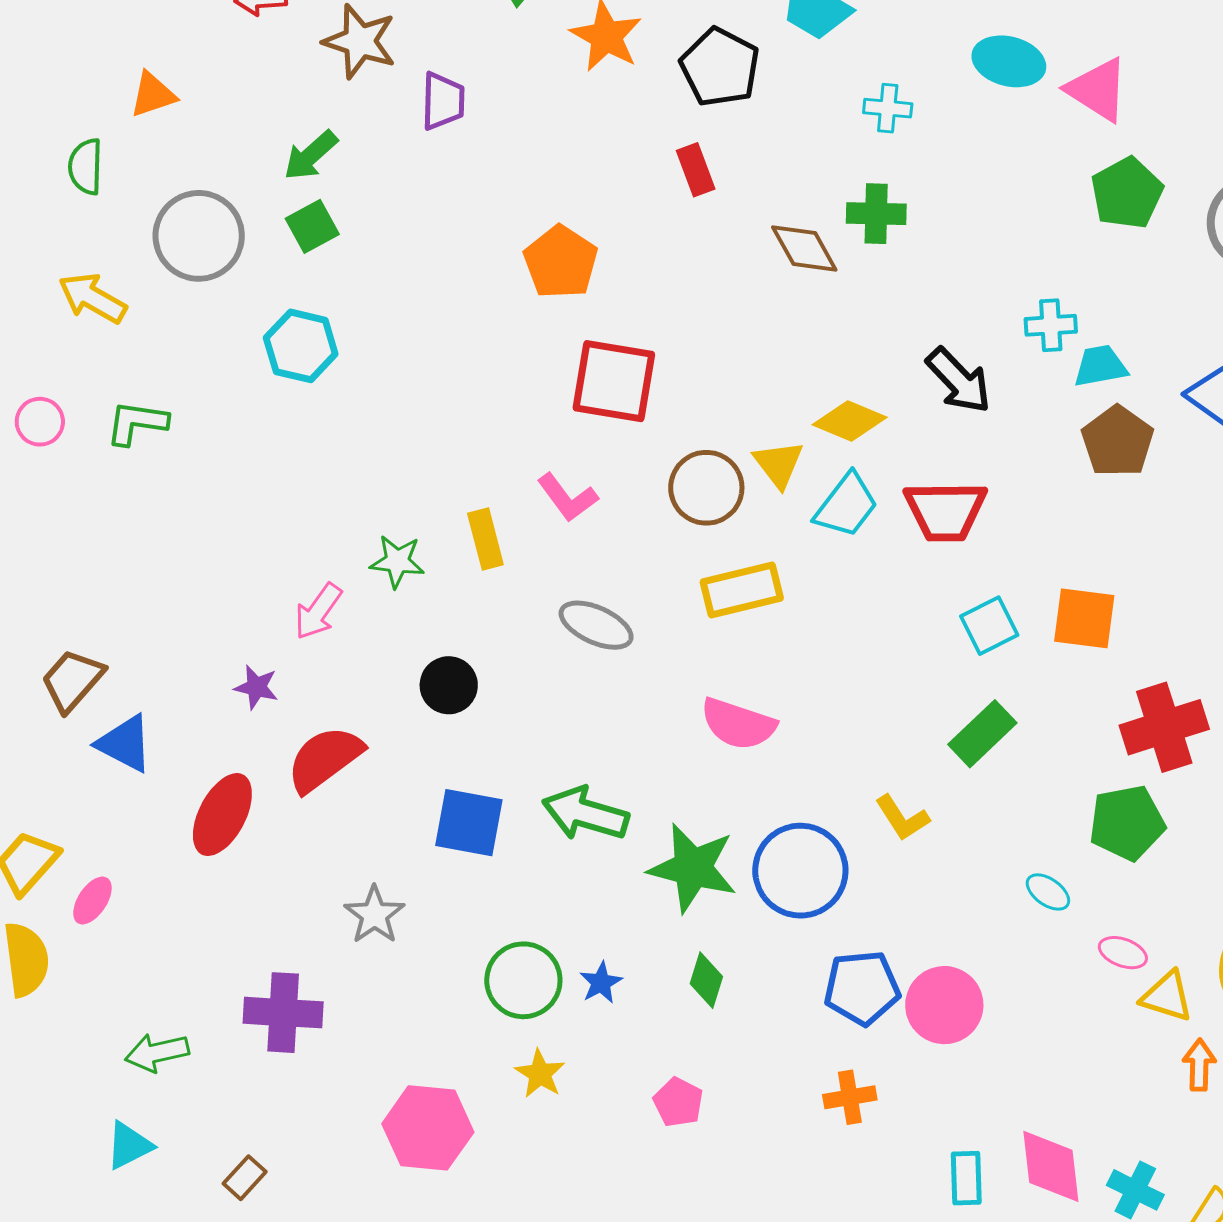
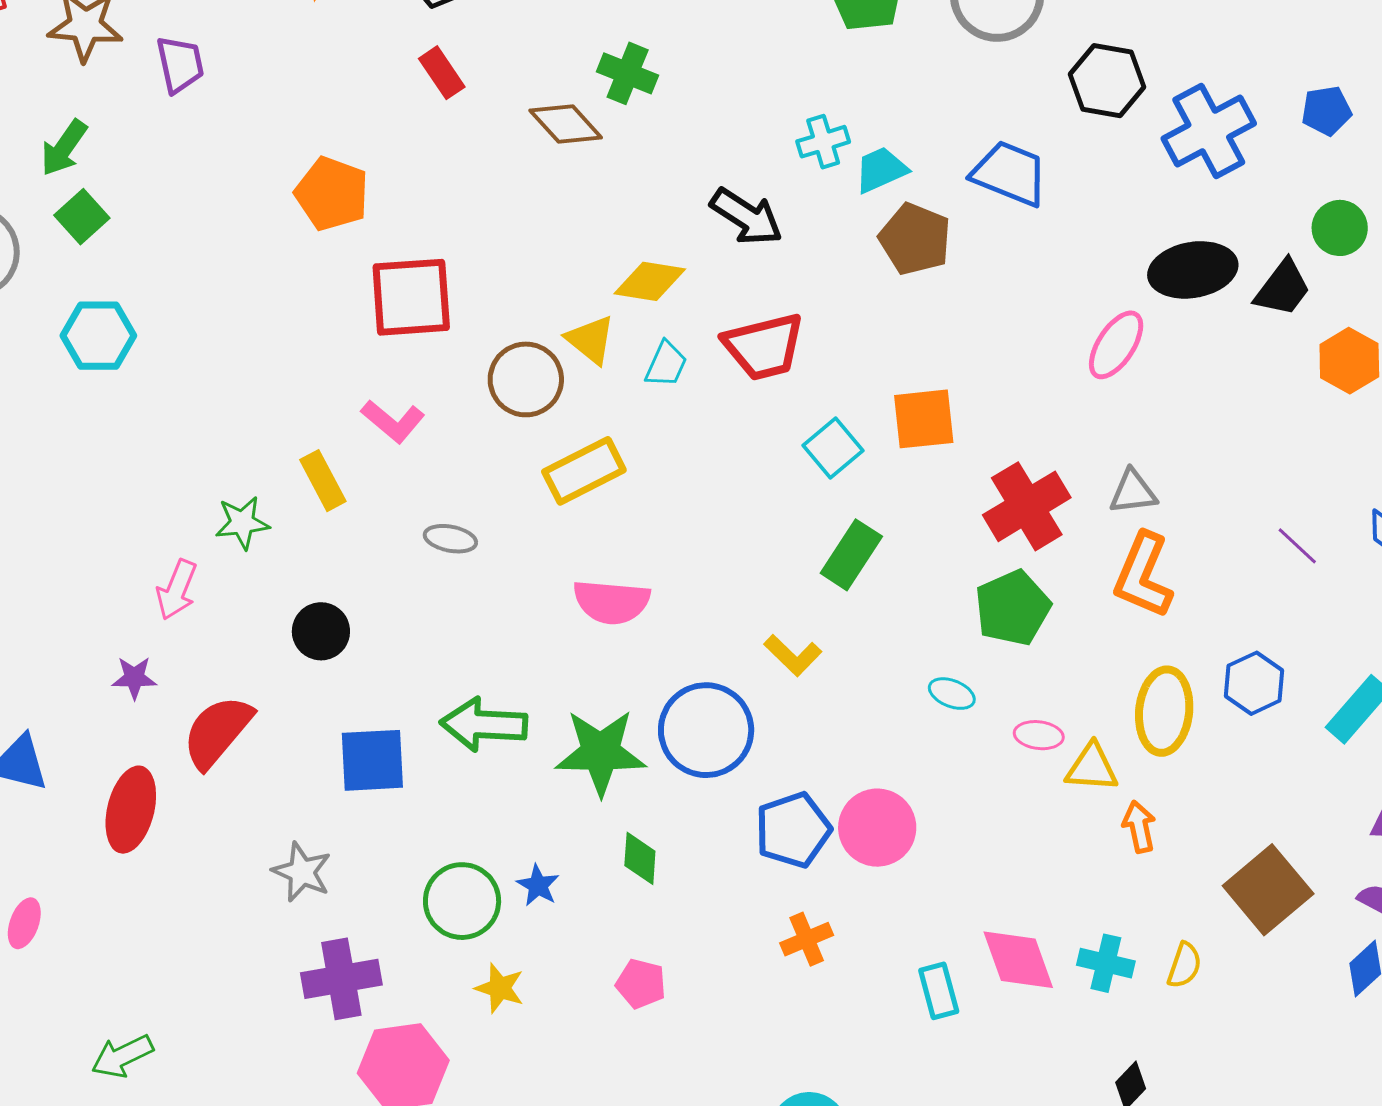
green cross: (876, 214) -> (628, 73), turned 34
cyan trapezoid: (846, 505) -> (666, 364), size x0.7
gray ellipse: (596, 625) -> (450, 539), size x0.7
purple cross: (283, 1013) -> (341, 979), moved

